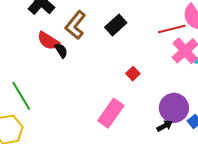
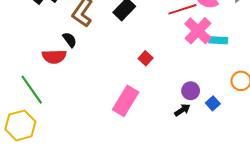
red semicircle: (48, 41) -> (54, 57), moved, turned -30
purple circle: (174, 108) -> (191, 91), size x0.6

